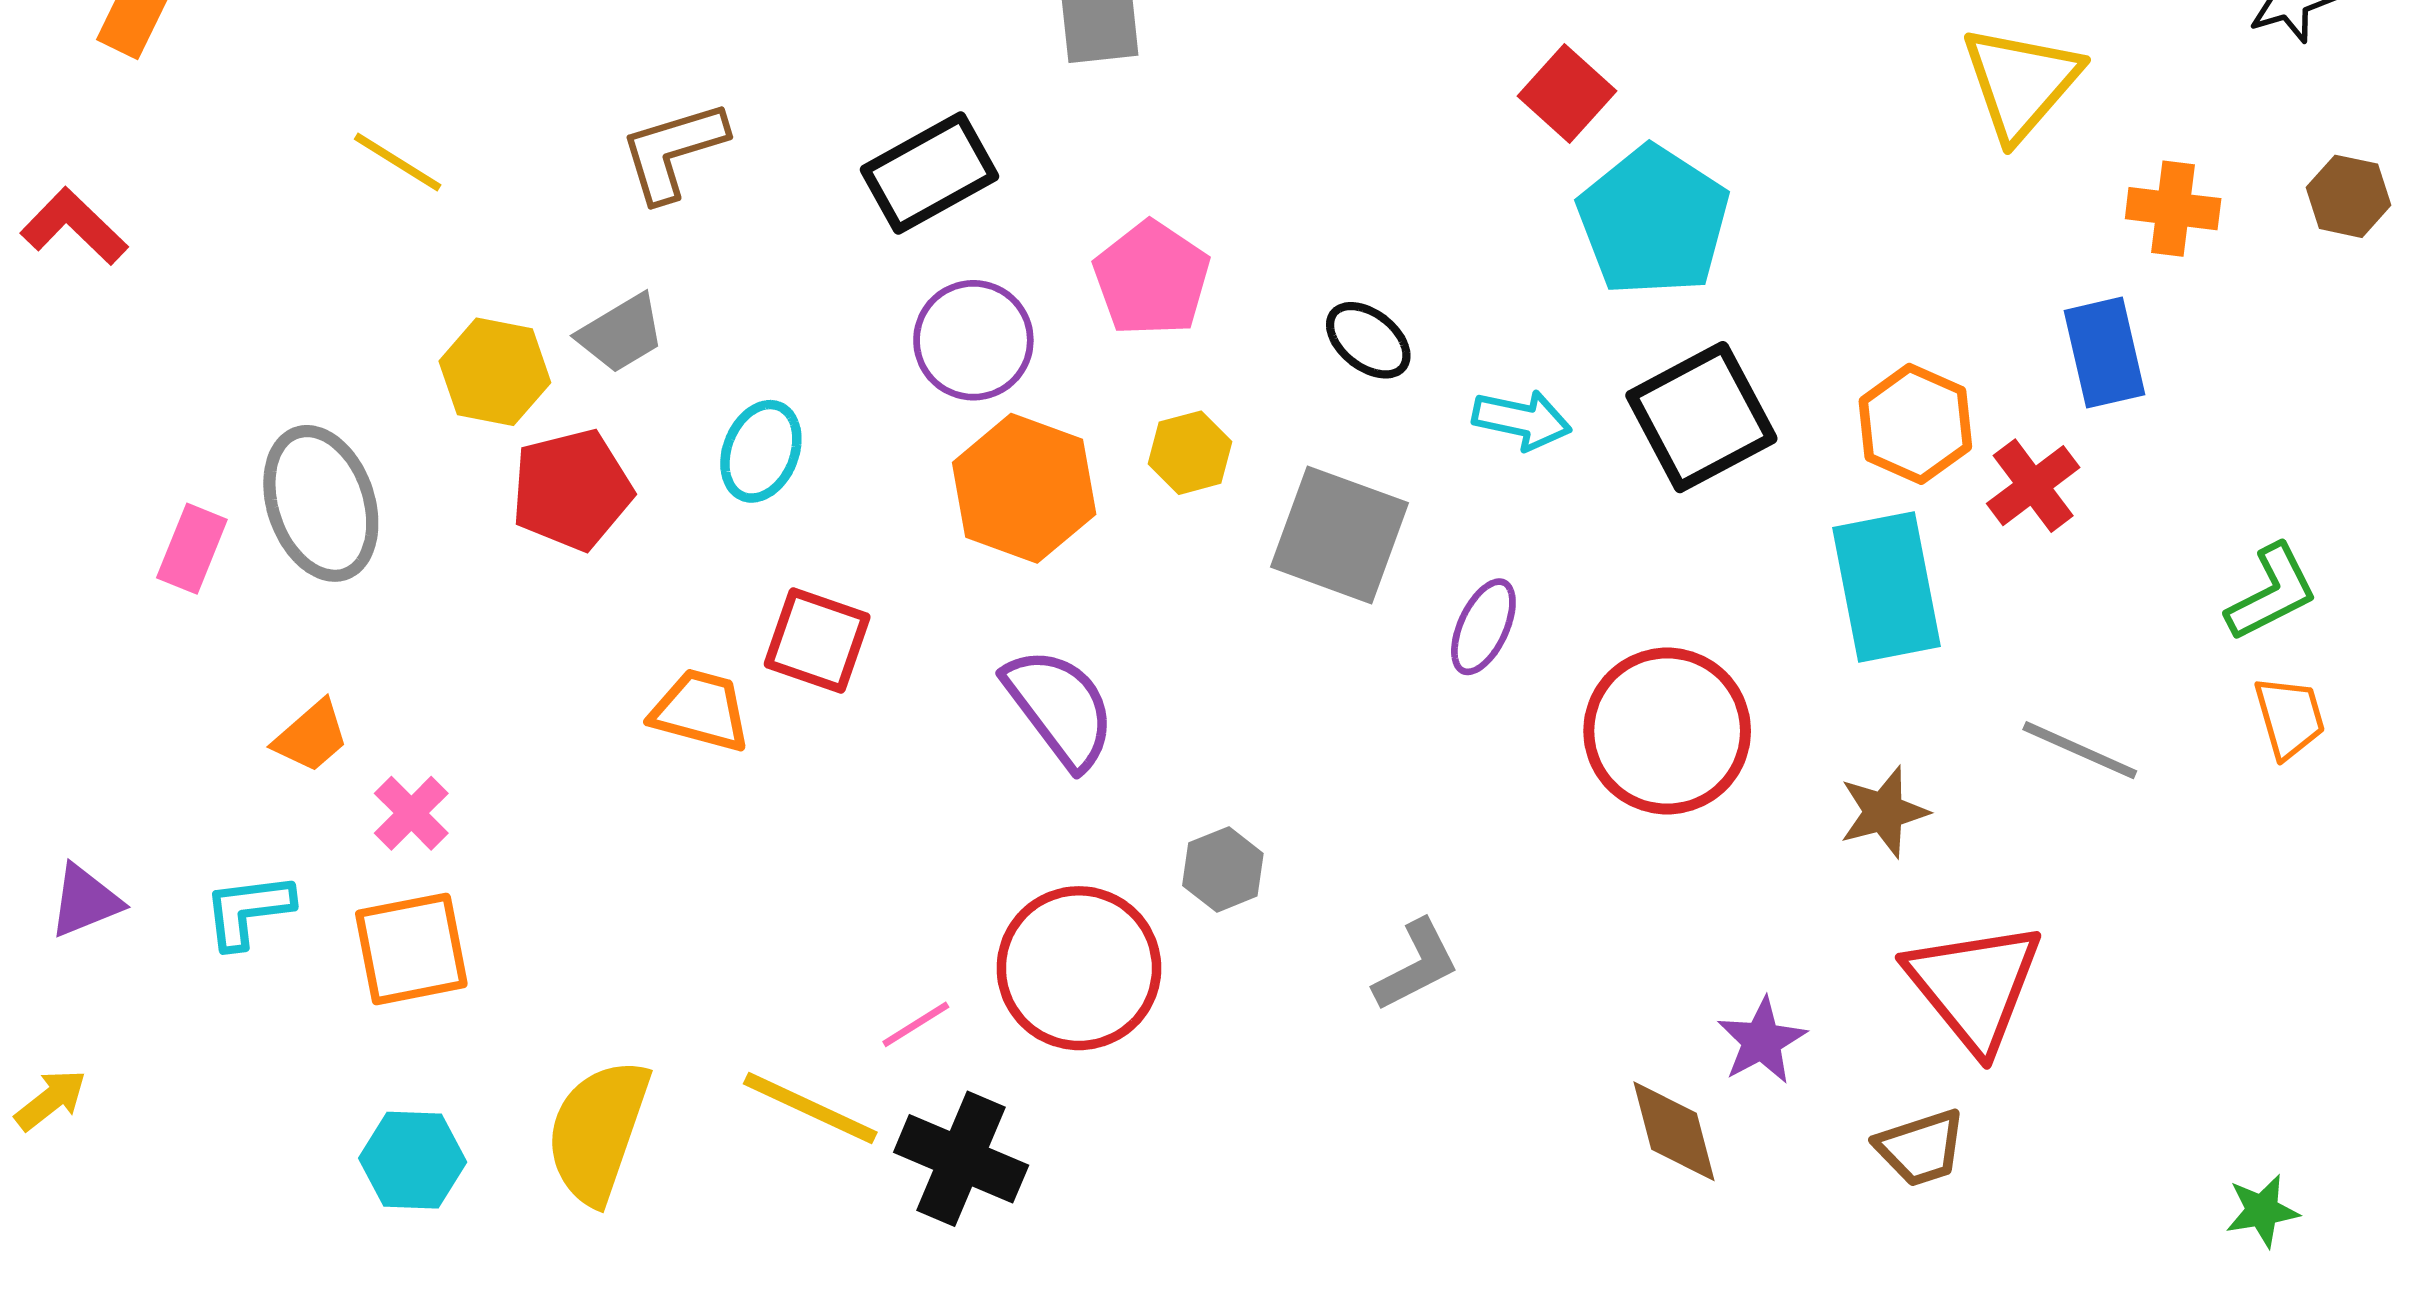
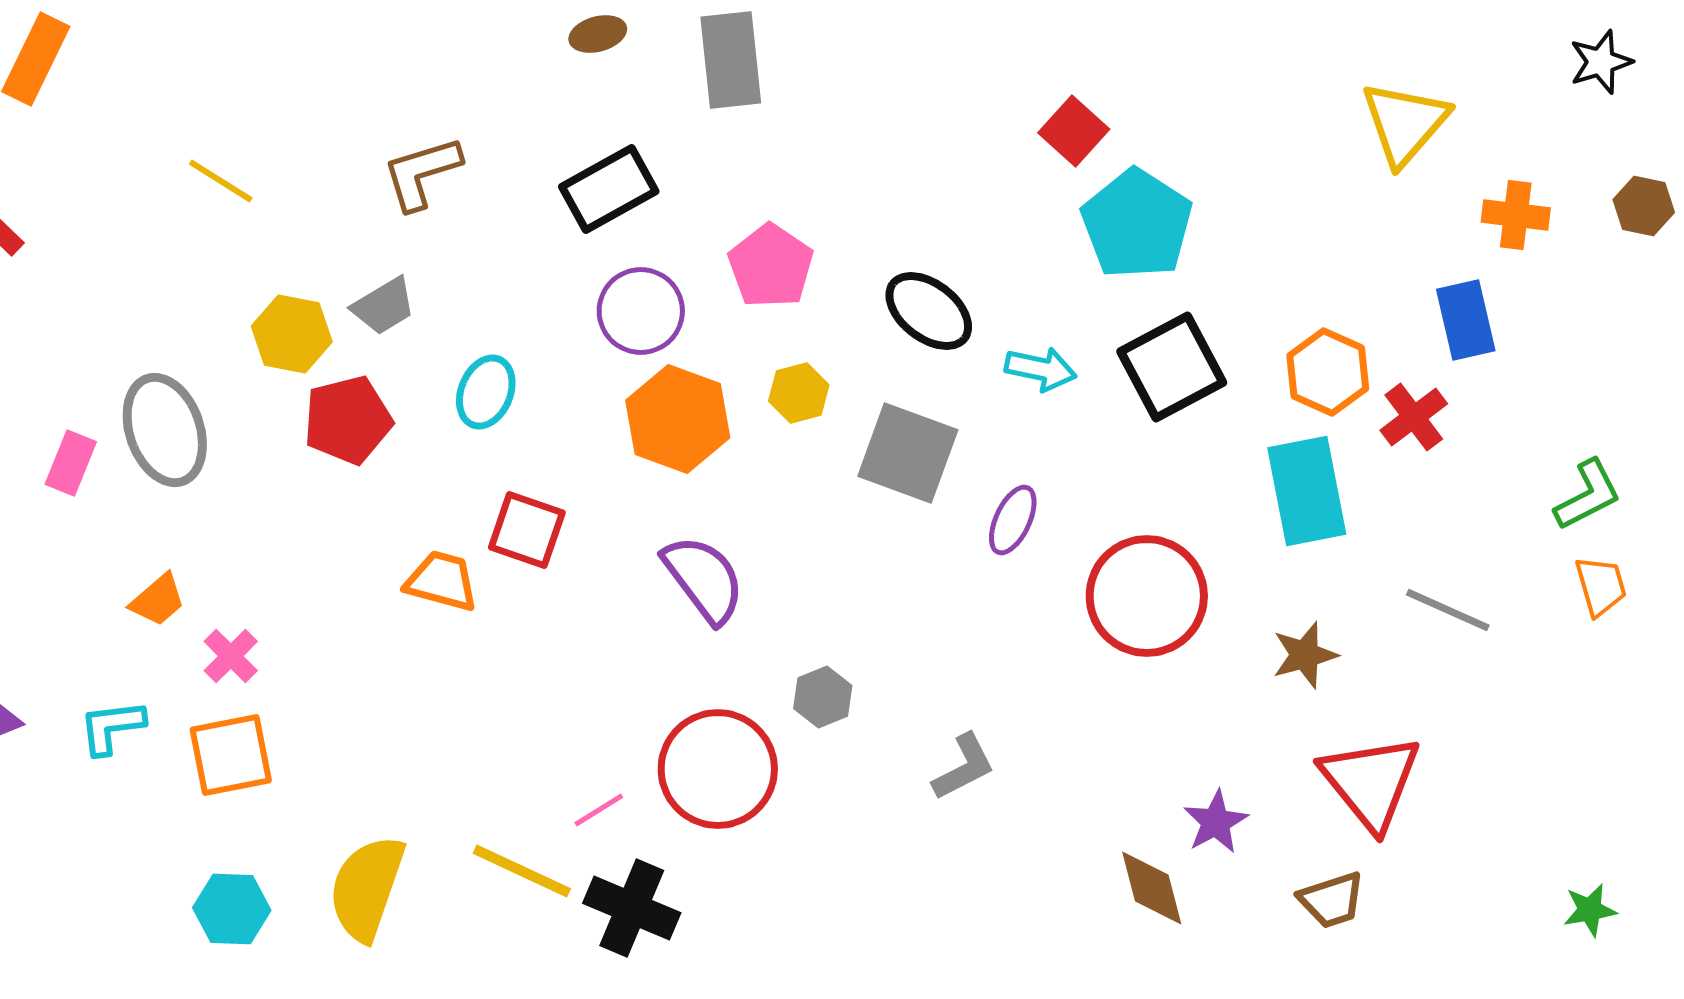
black ellipse: (1368, 340) -> (929, 311), size x1.4
green star: (2262, 1211) -> (1590, 910), moved

